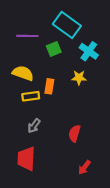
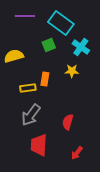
purple line: (27, 36) -> (25, 16), moved
yellow semicircle: (23, 73) -> (14, 56), moved, turned -36
gray arrow: (34, 126) -> (31, 115), size x1.6
red trapezoid: (26, 159) -> (39, 145), moved

